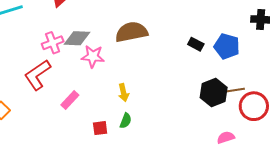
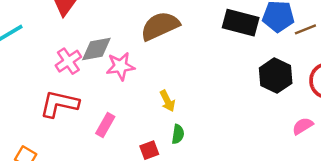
black rectangle: (196, 44) -> (241, 23), size x1.8
red L-shape: (37, 75) -> (59, 104), turned 60
brown line: (236, 90) -> (305, 29), moved

